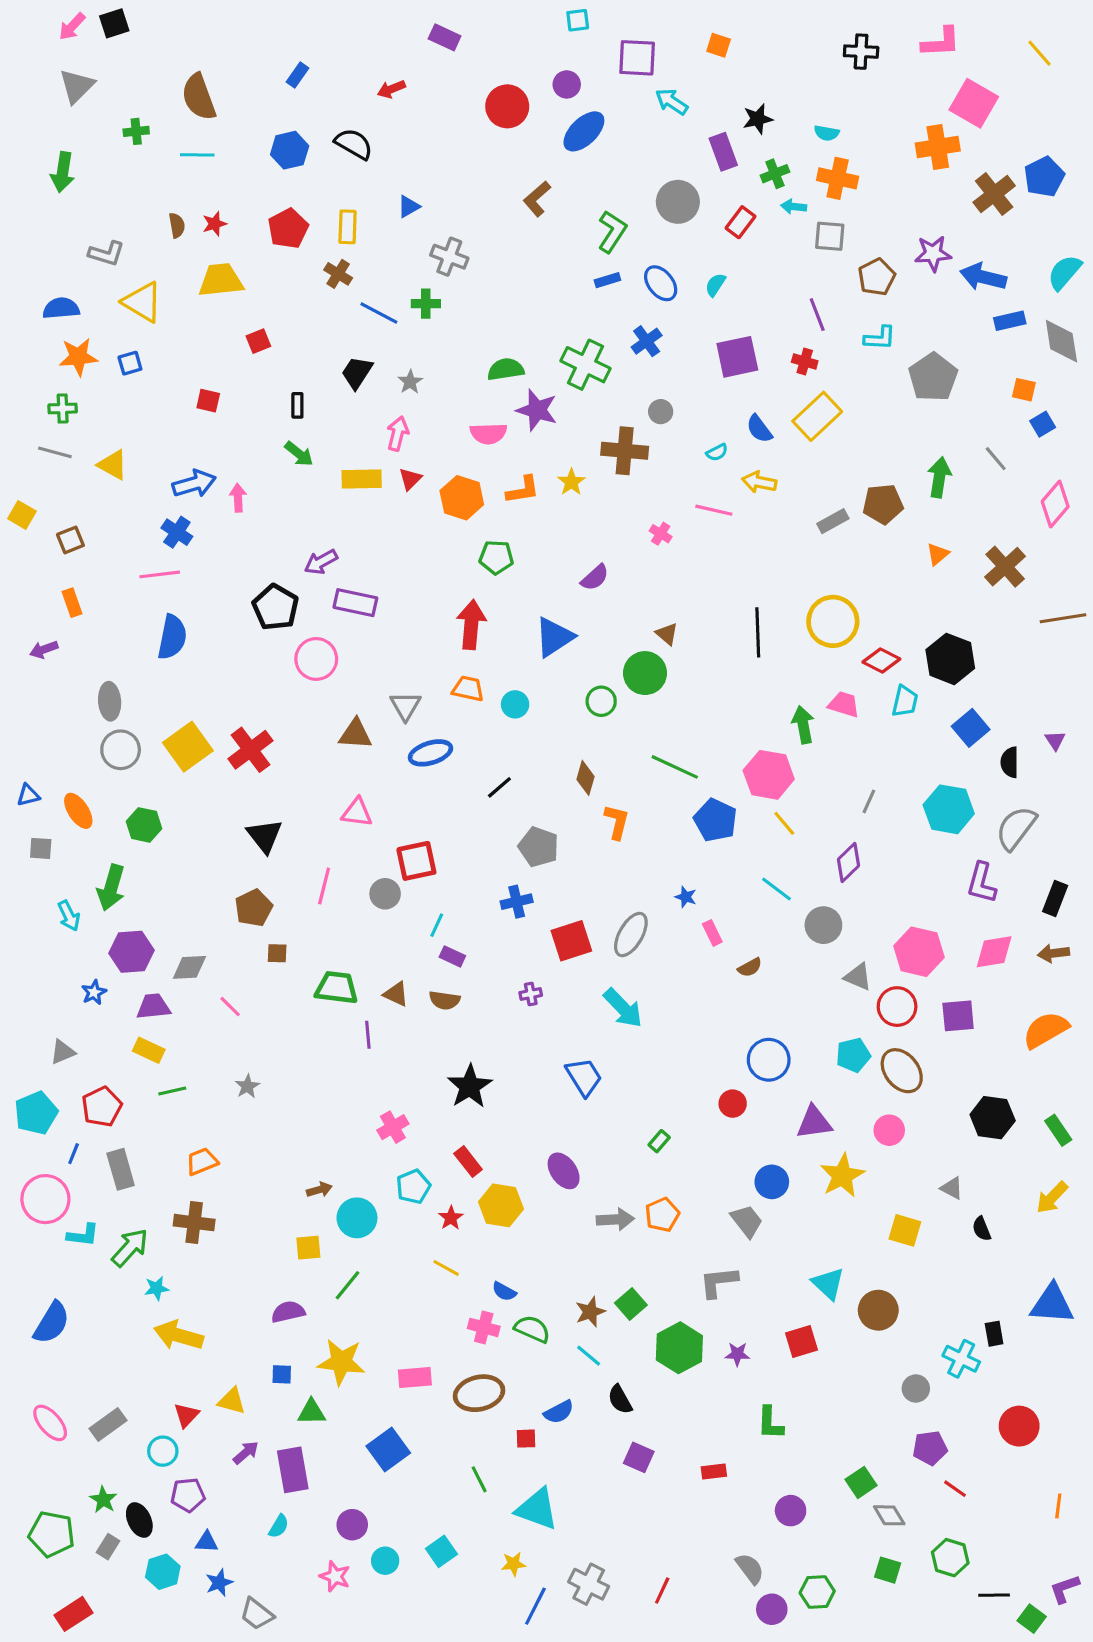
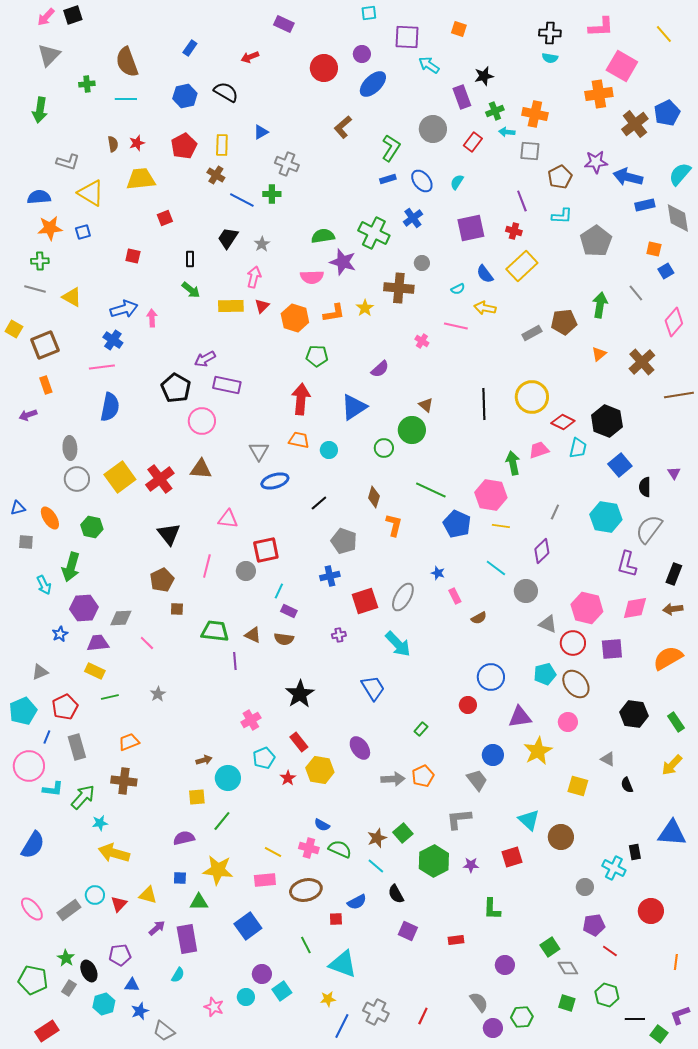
cyan semicircle: (827, 133) -> (550, 58), moved
brown square: (70, 540) -> (45, 345), size x1.6
pink trapezoid: (844, 704) -> (539, 450), turned -35
brown triangle: (355, 734) -> (201, 469), moved
yellow line: (784, 823) -> (501, 526), turned -42
yellow line: (446, 1268) -> (273, 852), moved
cyan circle: (163, 1451) -> (95, 895), moved
purple circle: (352, 1525) -> (262, 974), moved

